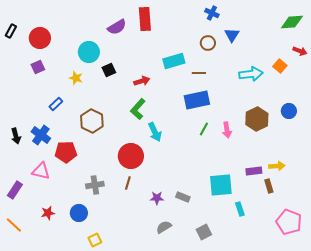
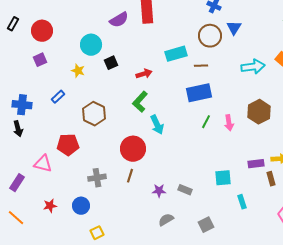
brown circle: (208, 43) -> (210, 36), size x1.5
blue cross: (41, 135) -> (22, 105), moved, turned -30
cyan square: (221, 185) -> (223, 178), size x0.7

